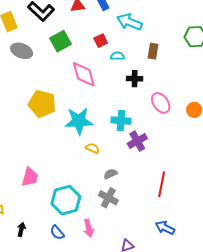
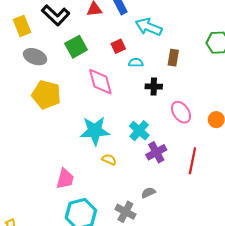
yellow pentagon: (42, 104) -> (46, 95), moved
cyan cross: (121, 121) -> (139, 131), turned 36
gray semicircle: (110, 174) -> (148, 193), moved
pink trapezoid: (30, 177) -> (65, 179), moved
red line: (162, 184) -> (192, 161), moved

